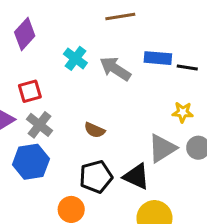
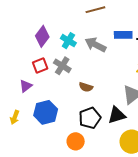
purple diamond: (25, 34) -> (42, 36), moved
gray cross: (39, 125) -> (62, 66), moved
black triangle: (136, 176) -> (117, 115), turned -36

